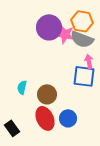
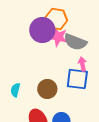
orange hexagon: (82, 21) -> (56, 19), moved
brown circle: (47, 94) -> (47, 89), moved

